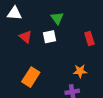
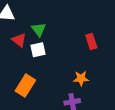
green triangle: (57, 18) -> (39, 29), moved
white square: (49, 37) -> (38, 50), moved

